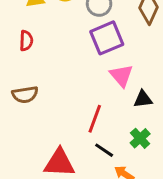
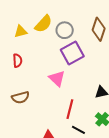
pink triangle: (121, 76) -> (57, 78), moved

